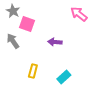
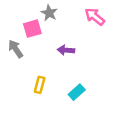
gray star: (13, 11) -> (49, 13), moved
pink square: (27, 24) -> (32, 29), turned -35

